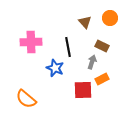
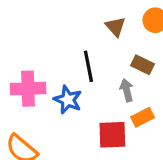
pink cross: (31, 42) -> (28, 89), moved
gray arrow: (92, 62) -> (127, 90), turned -32

